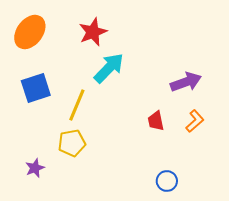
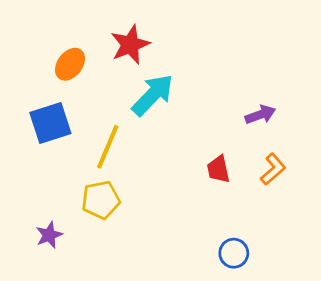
orange ellipse: (30, 32) -> (70, 64), moved, size x0.7
purple arrow: (186, 82) -> (260, 115), size x0.7

